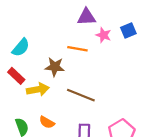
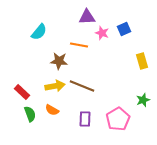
cyan semicircle: (21, 48) -> (39, 32), moved
red rectangle: (16, 76) -> (22, 92), moved
yellow arrow: (38, 89) -> (55, 86), moved

